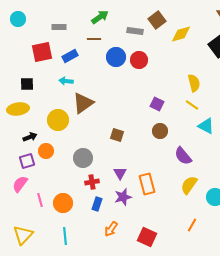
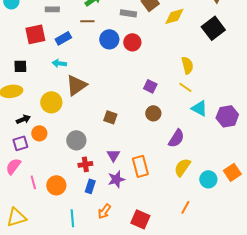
purple semicircle: (183, 156) -> (176, 138), turned -108
yellow triangle: (23, 235) -> (16, 217), turned 30
cyan line: (65, 236) -> (72, 218), moved

